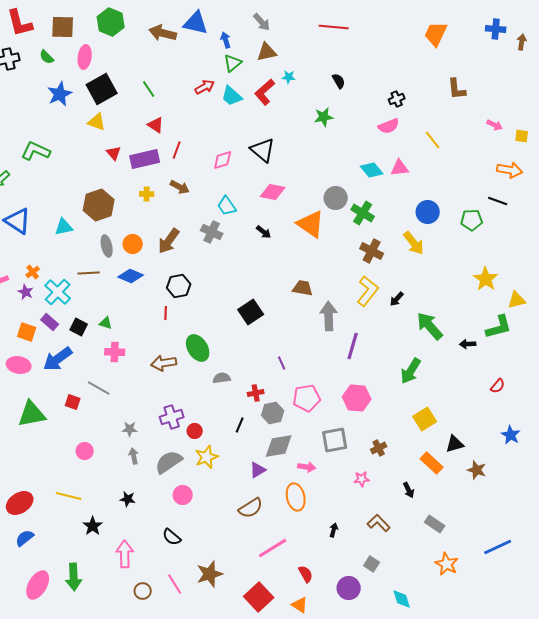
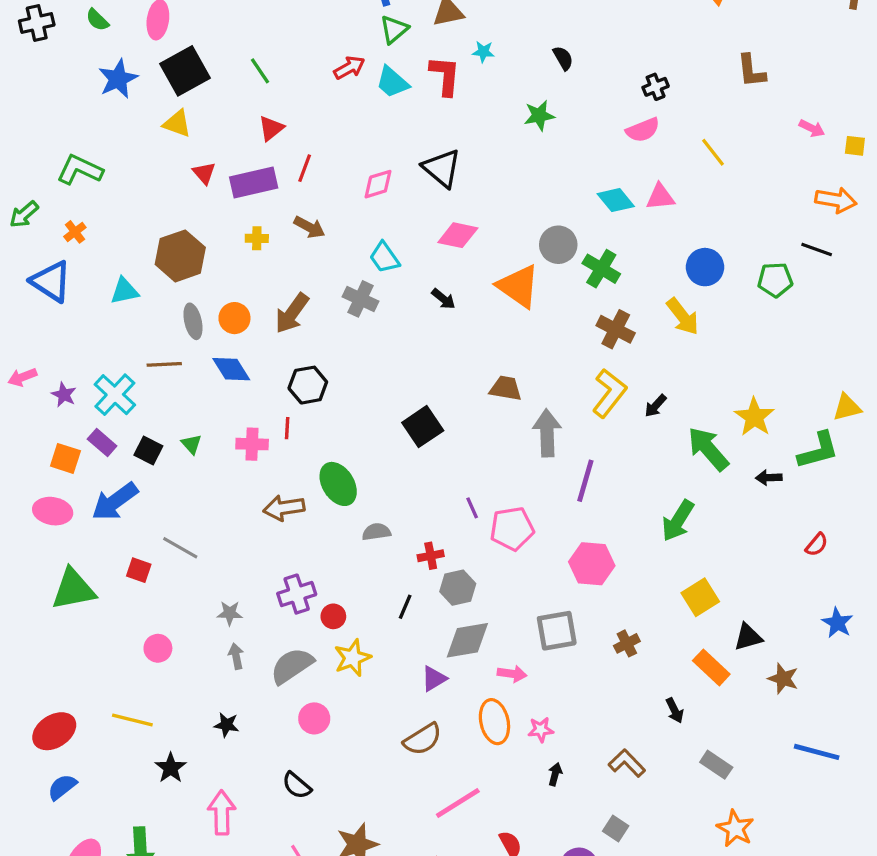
red L-shape: (265, 92) -> (445, 76), turned 136
red triangle: (156, 125) -> (271, 128), turned 48
orange cross: (33, 272) -> (75, 232), moved
blue diamond: (131, 276) -> (231, 369), turned 35
yellow star: (486, 279) -> (754, 417), moved
green triangle: (106, 323) -> (191, 444), turned 32
pink cross: (115, 352) -> (252, 444), moved
pink pentagon: (307, 398) -> (512, 529), moved
pink star: (362, 479) -> (541, 730), moved
blue line: (498, 547) -> (817, 752), moved, turned 40

